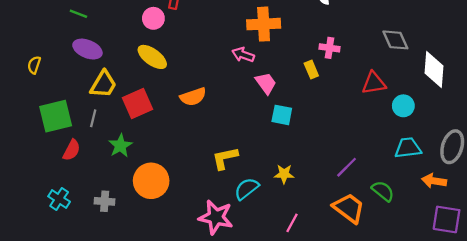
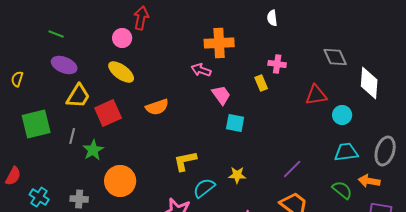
gray line: (93, 118) -> (72, 136), moved
red semicircle: (72, 150) -> (13, 176), moved
green semicircle: (383, 191) -> (342, 190), moved

